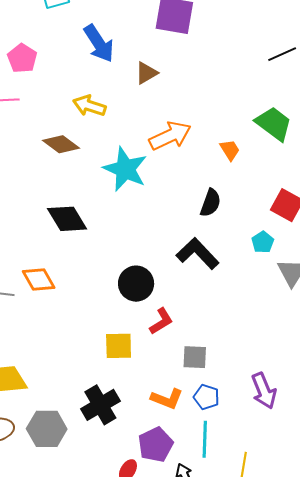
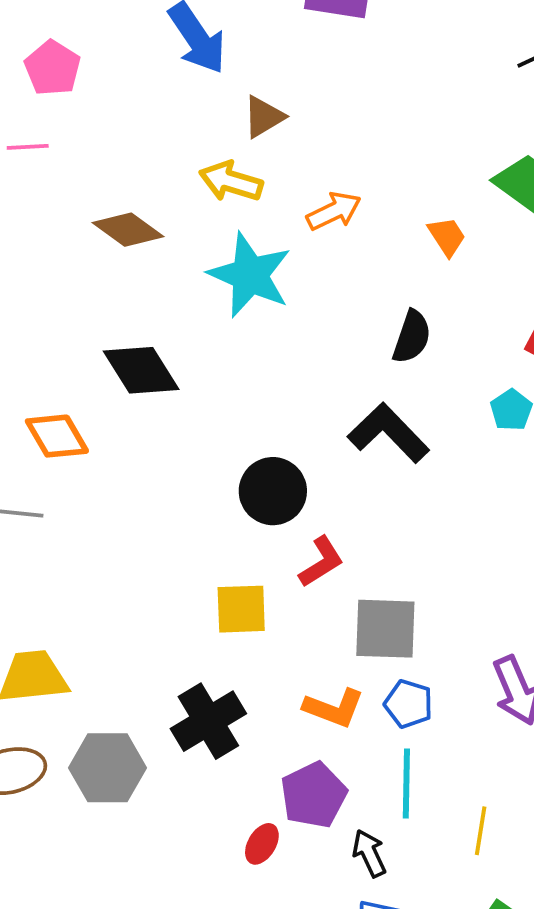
brown triangle: (146, 73) -> (264, 117), moved
yellow arrow: (89, 106) -> (231, 181), moved
orange arrow: (170, 136) -> (334, 211), size x0.7
orange diamond: (39, 280) -> (57, 436), moved
gray square: (195, 357) -> (385, 629), size x1.4

